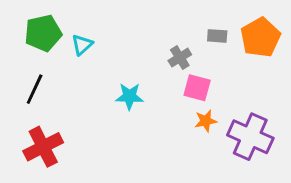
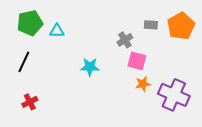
cyan triangle: (82, 45) -> (57, 31), turned 42
red cross: (43, 147) -> (30, 102), size x0.6

